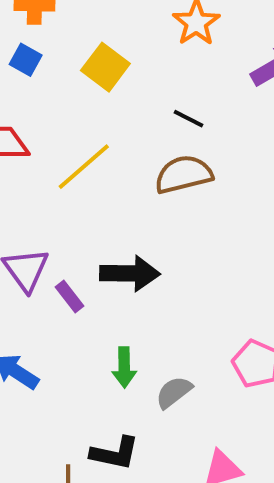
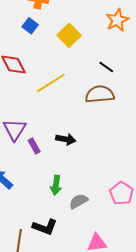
black arrow: (130, 273) -> (66, 139), size x0.7

